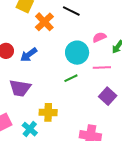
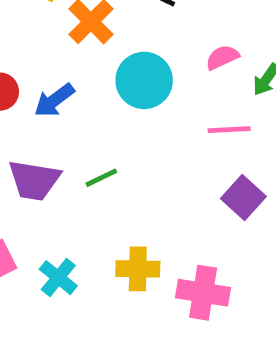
cyan circle: (77, 53) -> (144, 80), moved
green line: (71, 78) -> (101, 178), moved
yellow cross: (48, 112) -> (138, 269), moved

